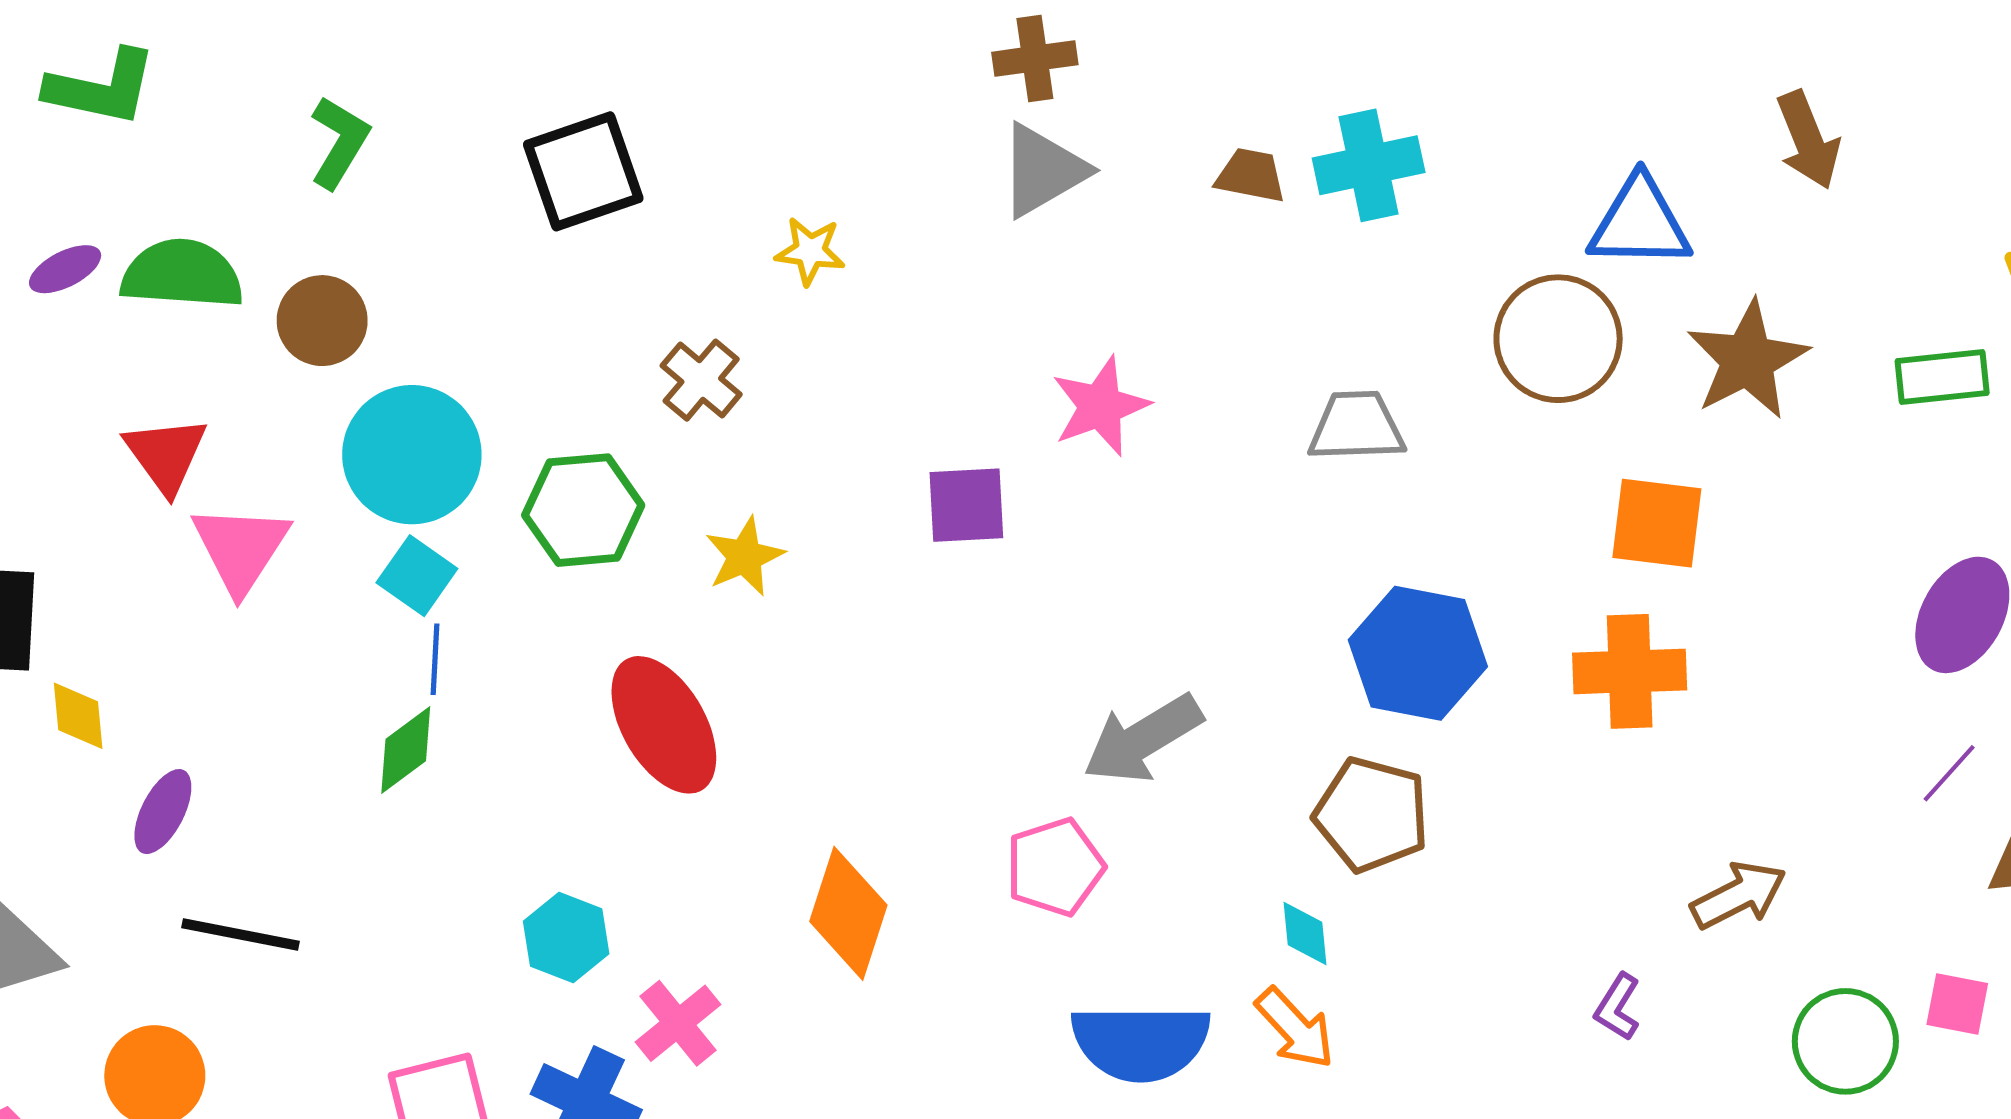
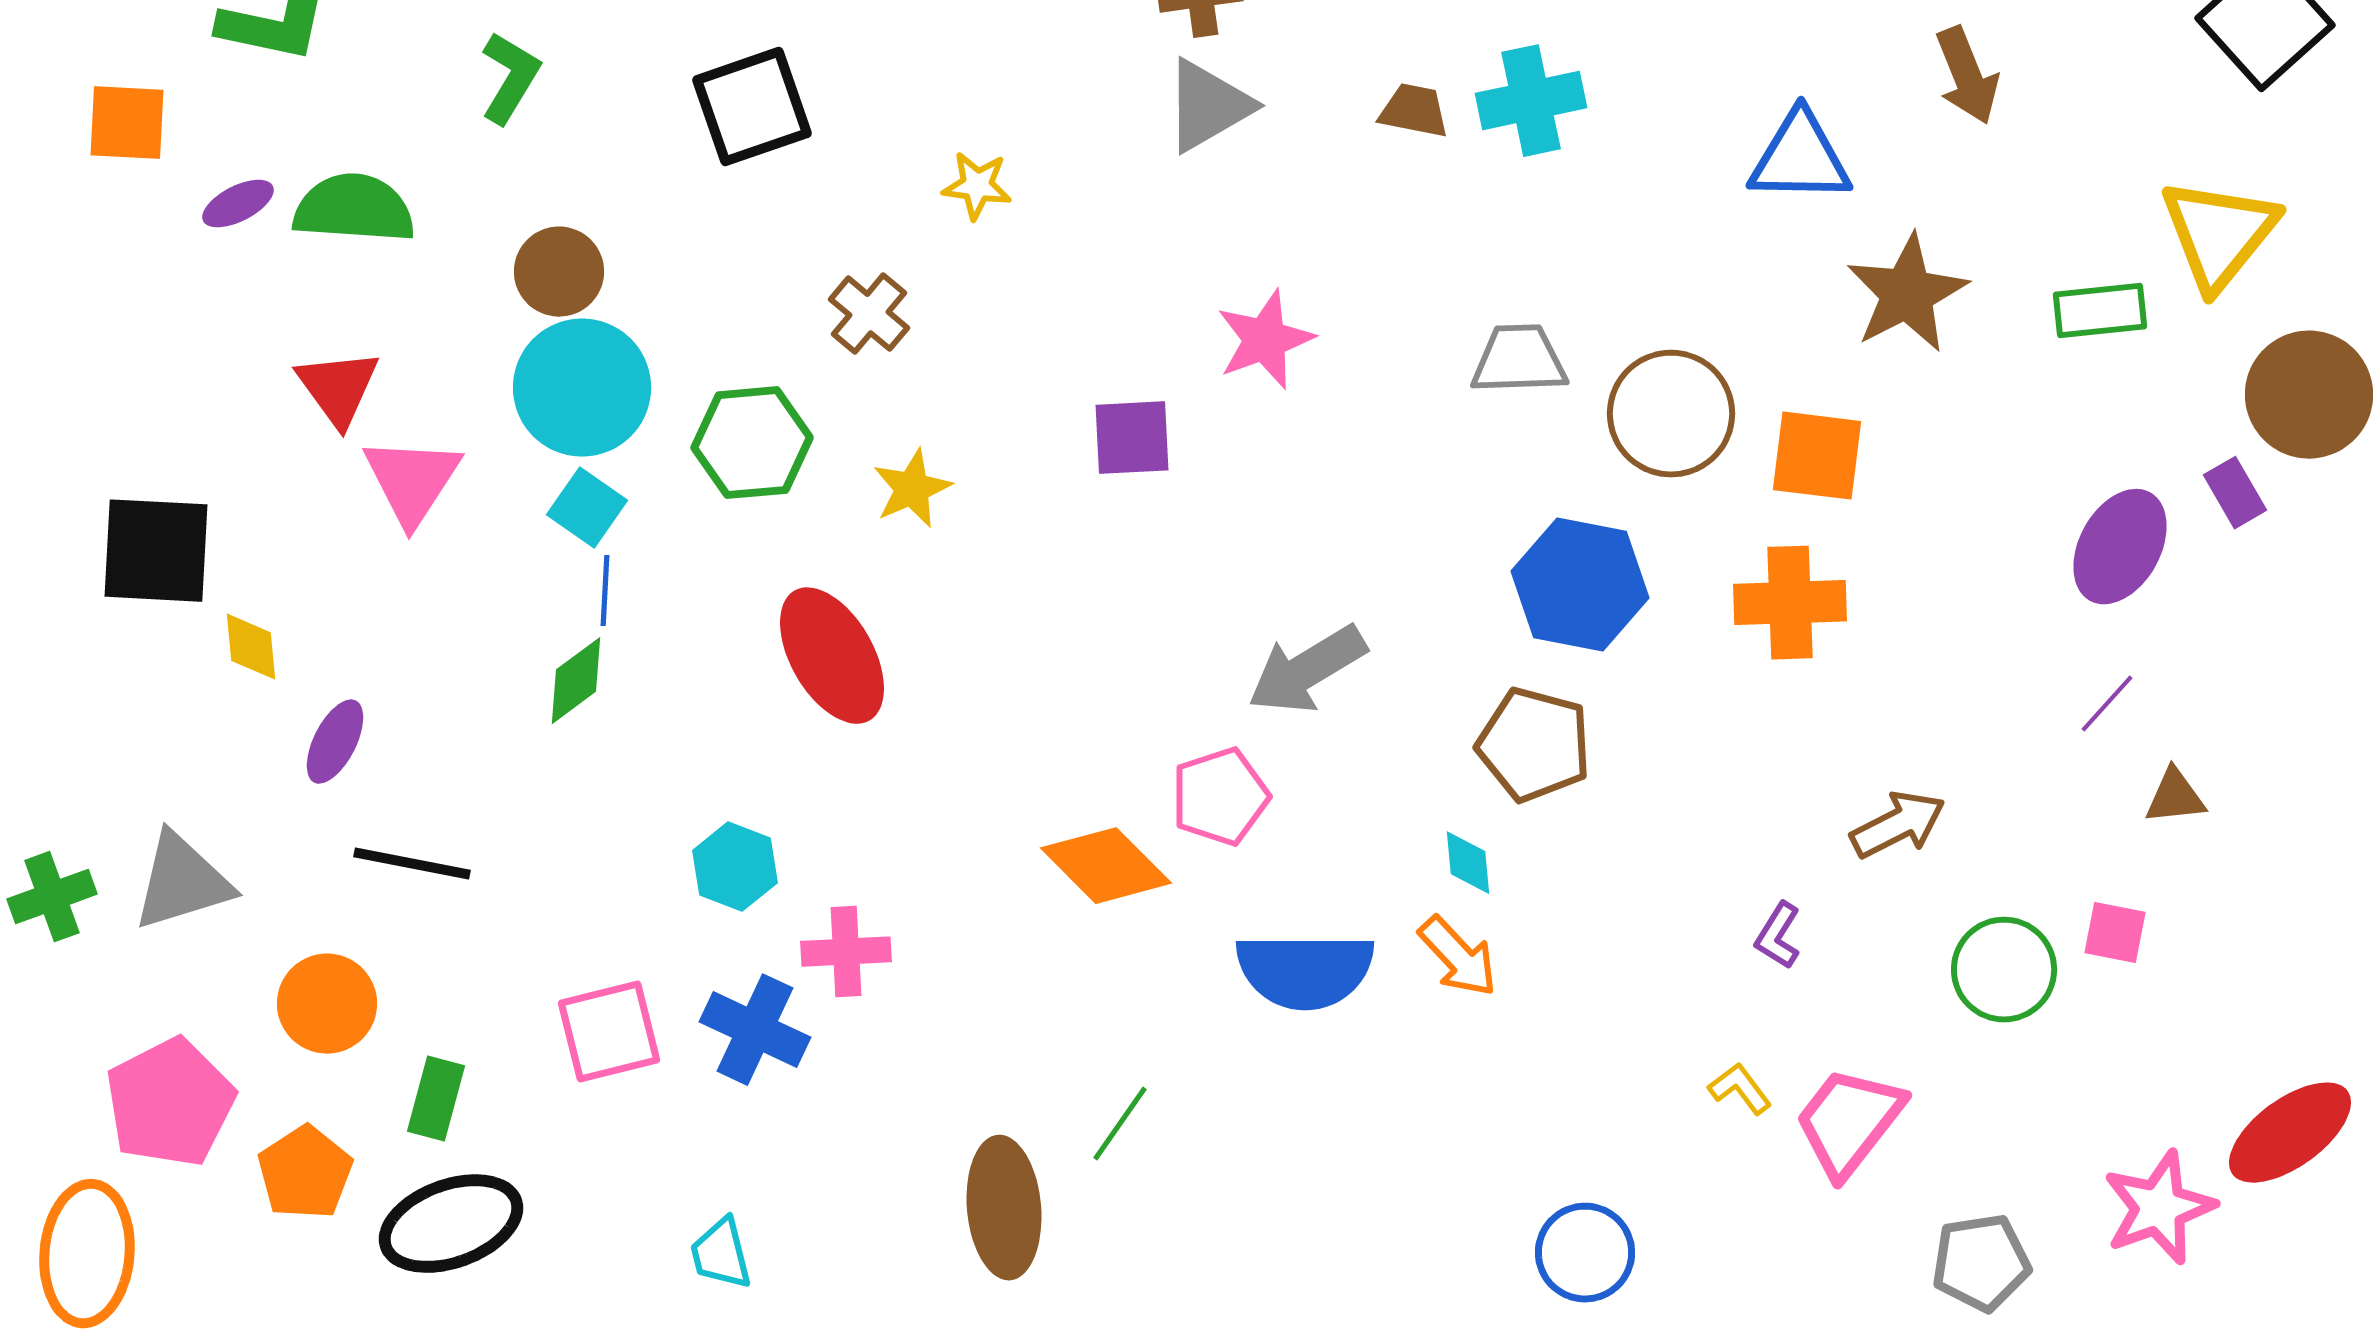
brown circle: (322, 321) -> (559, 272), moved
brown circle: (1558, 339) -> (1671, 414), moved
orange diamond: (848, 913) -> (1106, 866), moved, turned -63
pink cross: (678, 1023) -> (846, 952), turned 36

